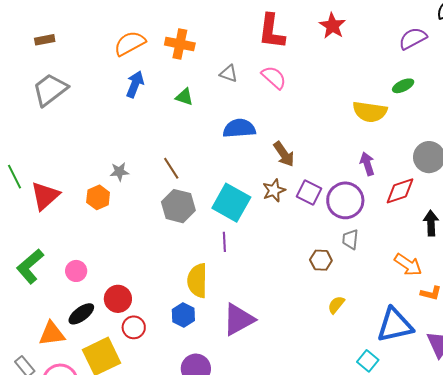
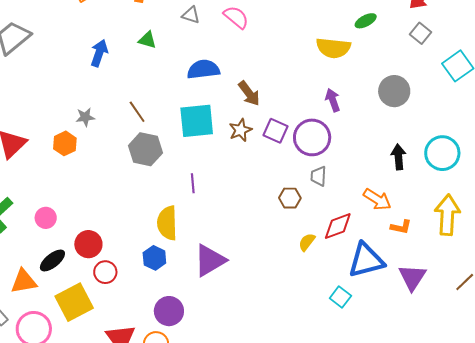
blue arrow: (135, 84) -> (99, 53), moved
red diamond: (400, 191) -> (338, 226), moved
cyan square: (231, 203) -> (197, 121), moved, turned -33

